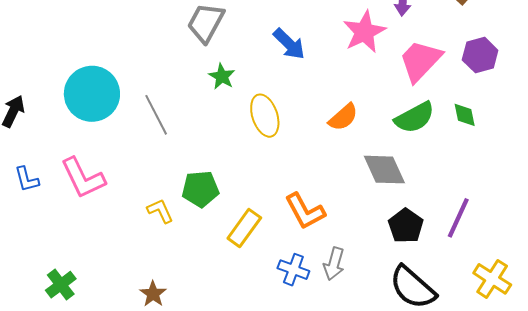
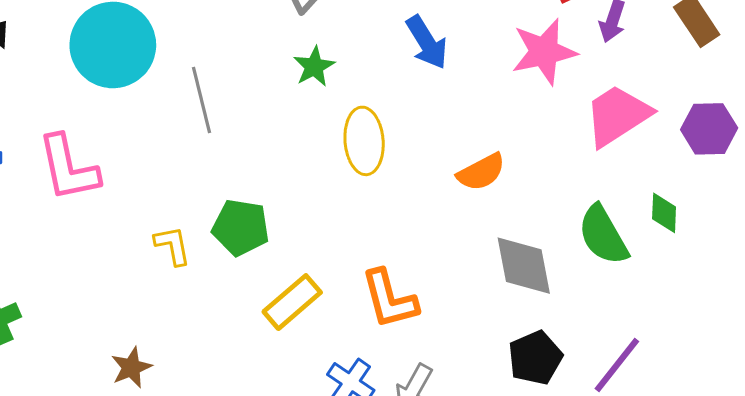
green semicircle: (415, 118) -> (603, 235), moved, turned 75

